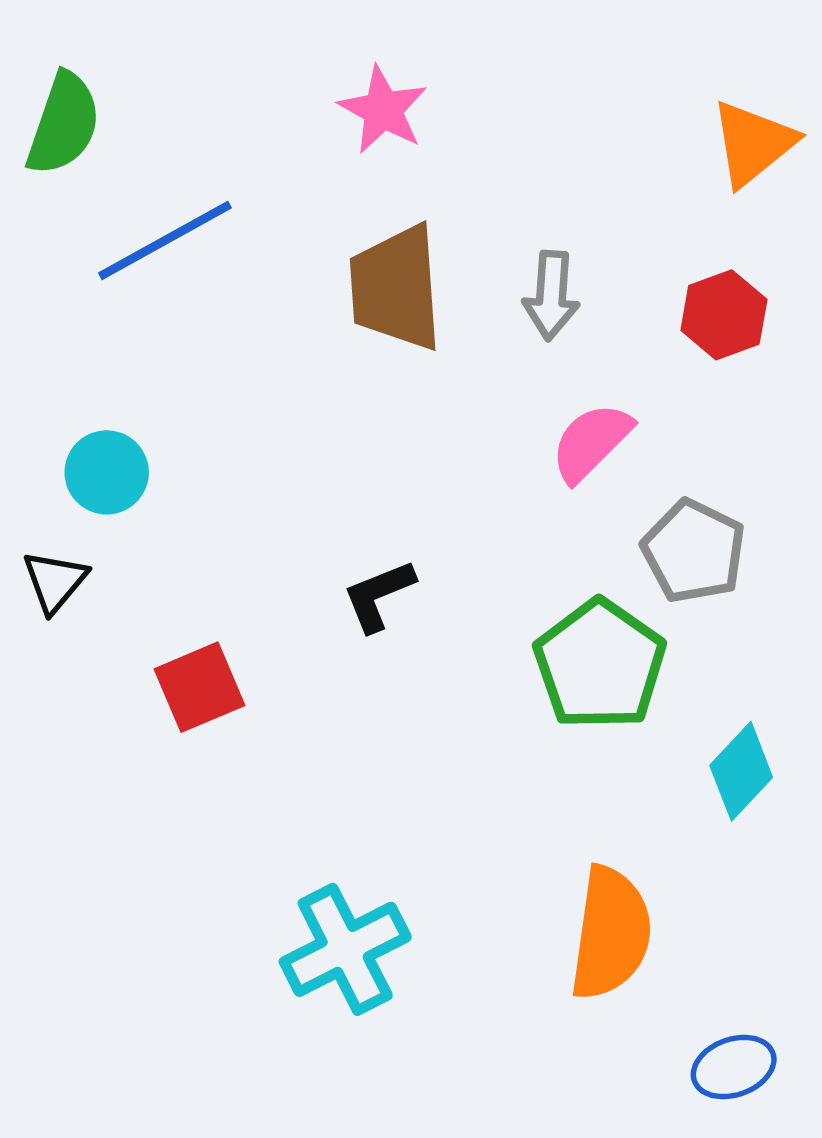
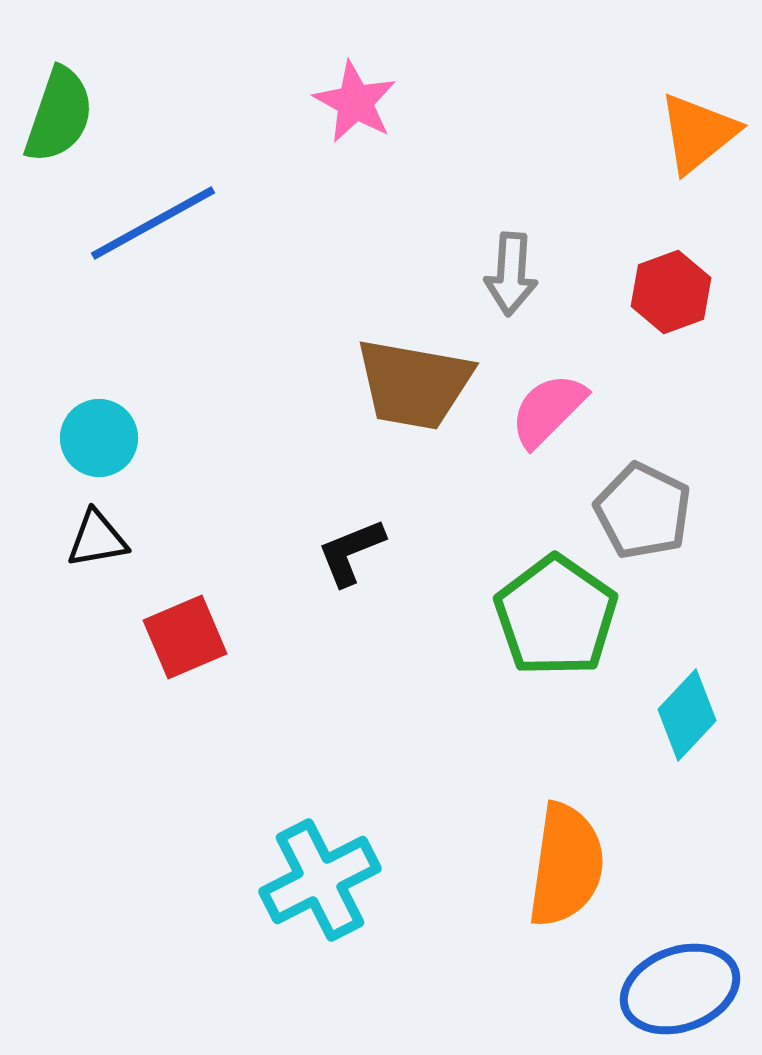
brown trapezoid: (396, 288) -> (414, 384), moved, turned -76
black triangle: (55, 581) -> (97, 539), moved, turned 40
blue ellipse: (734, 1067) -> (680, 989), size x1.5

